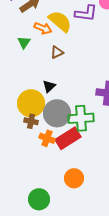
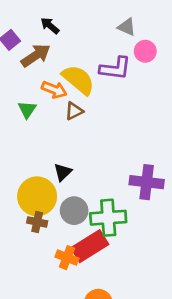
brown triangle: (57, 52) -> (74, 111), moved
gray circle: (57, 113) -> (74, 211), size x0.7
orange cross: (47, 138) -> (67, 258), moved

